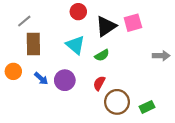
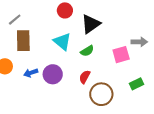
pink square: (133, 23) -> (121, 55), moved
gray arrow: (161, 56) -> (139, 42), moved
blue arrow: (41, 79) -> (31, 73), turned 120
green rectangle: (147, 107) -> (137, 84), moved

